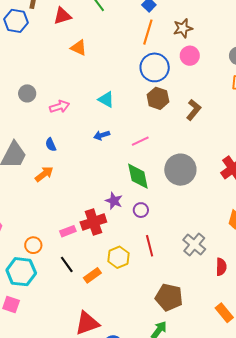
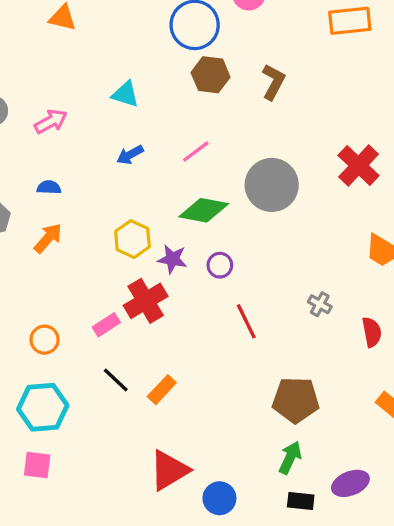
blue semicircle: (51, 145) -> (49, 187), turned 128
green diamond: (138, 176) -> (204, 210), turned -56
orange circle: (33, 245) -> (45, 340), moved
gray cross: (194, 245) -> (320, 304), size x0.6
yellow hexagon: (118, 257) -> (132, 239), moved

